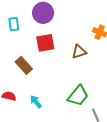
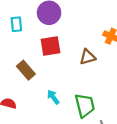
green trapezoid: (78, 96) -> (85, 105), turned -55
cyan arrow: (36, 102) -> (53, 97), moved

